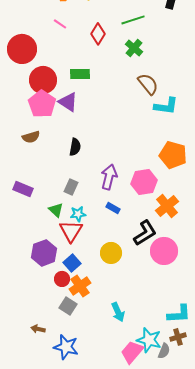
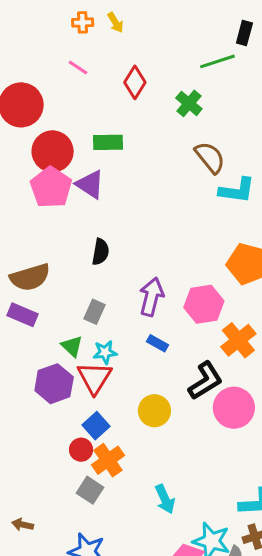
green line: (133, 20) -> (217, 61), moved
brown semicircle: (31, 137) -> (30, 277), moved, size x1.5
purple hexagon: (44, 253) -> (54, 384), moved
brown arrow: (38, 329) -> (23, 525), moved

